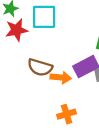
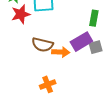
orange cross: (67, 114) -> (48, 84), moved

